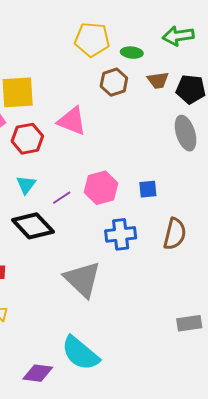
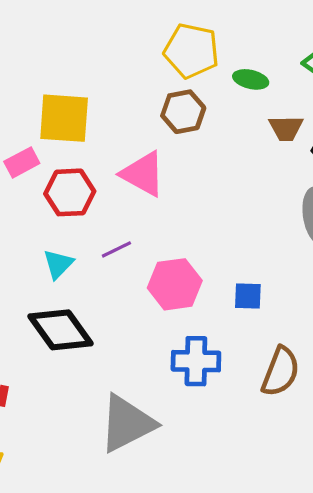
brown hexagon: (114, 82) -> (183, 112), moved
purple line: (62, 198) -> (116, 249), moved
gray triangle: (82, 279) -> (127, 424), turned 42

